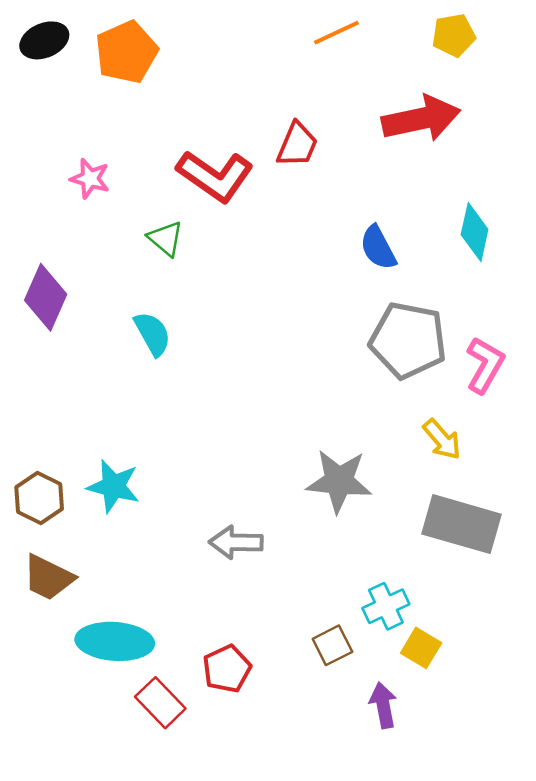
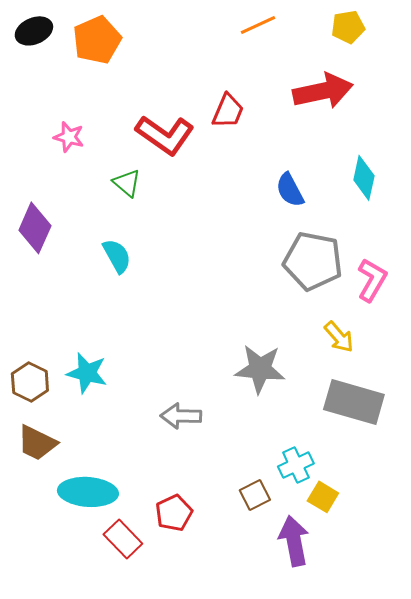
purple arrow: (383, 705) -> (294, 541), size x1.4

